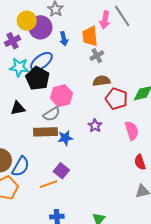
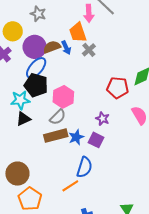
purple circle: (40, 27) -> (35, 47), moved
blue arrow: (64, 39) -> (66, 48), moved
cyan star: (19, 67) -> (20, 100), moved
brown semicircle: (101, 81) -> (52, 47), moved
blue semicircle: (21, 166) -> (84, 167), moved
purple square: (61, 171) -> (96, 140), moved

